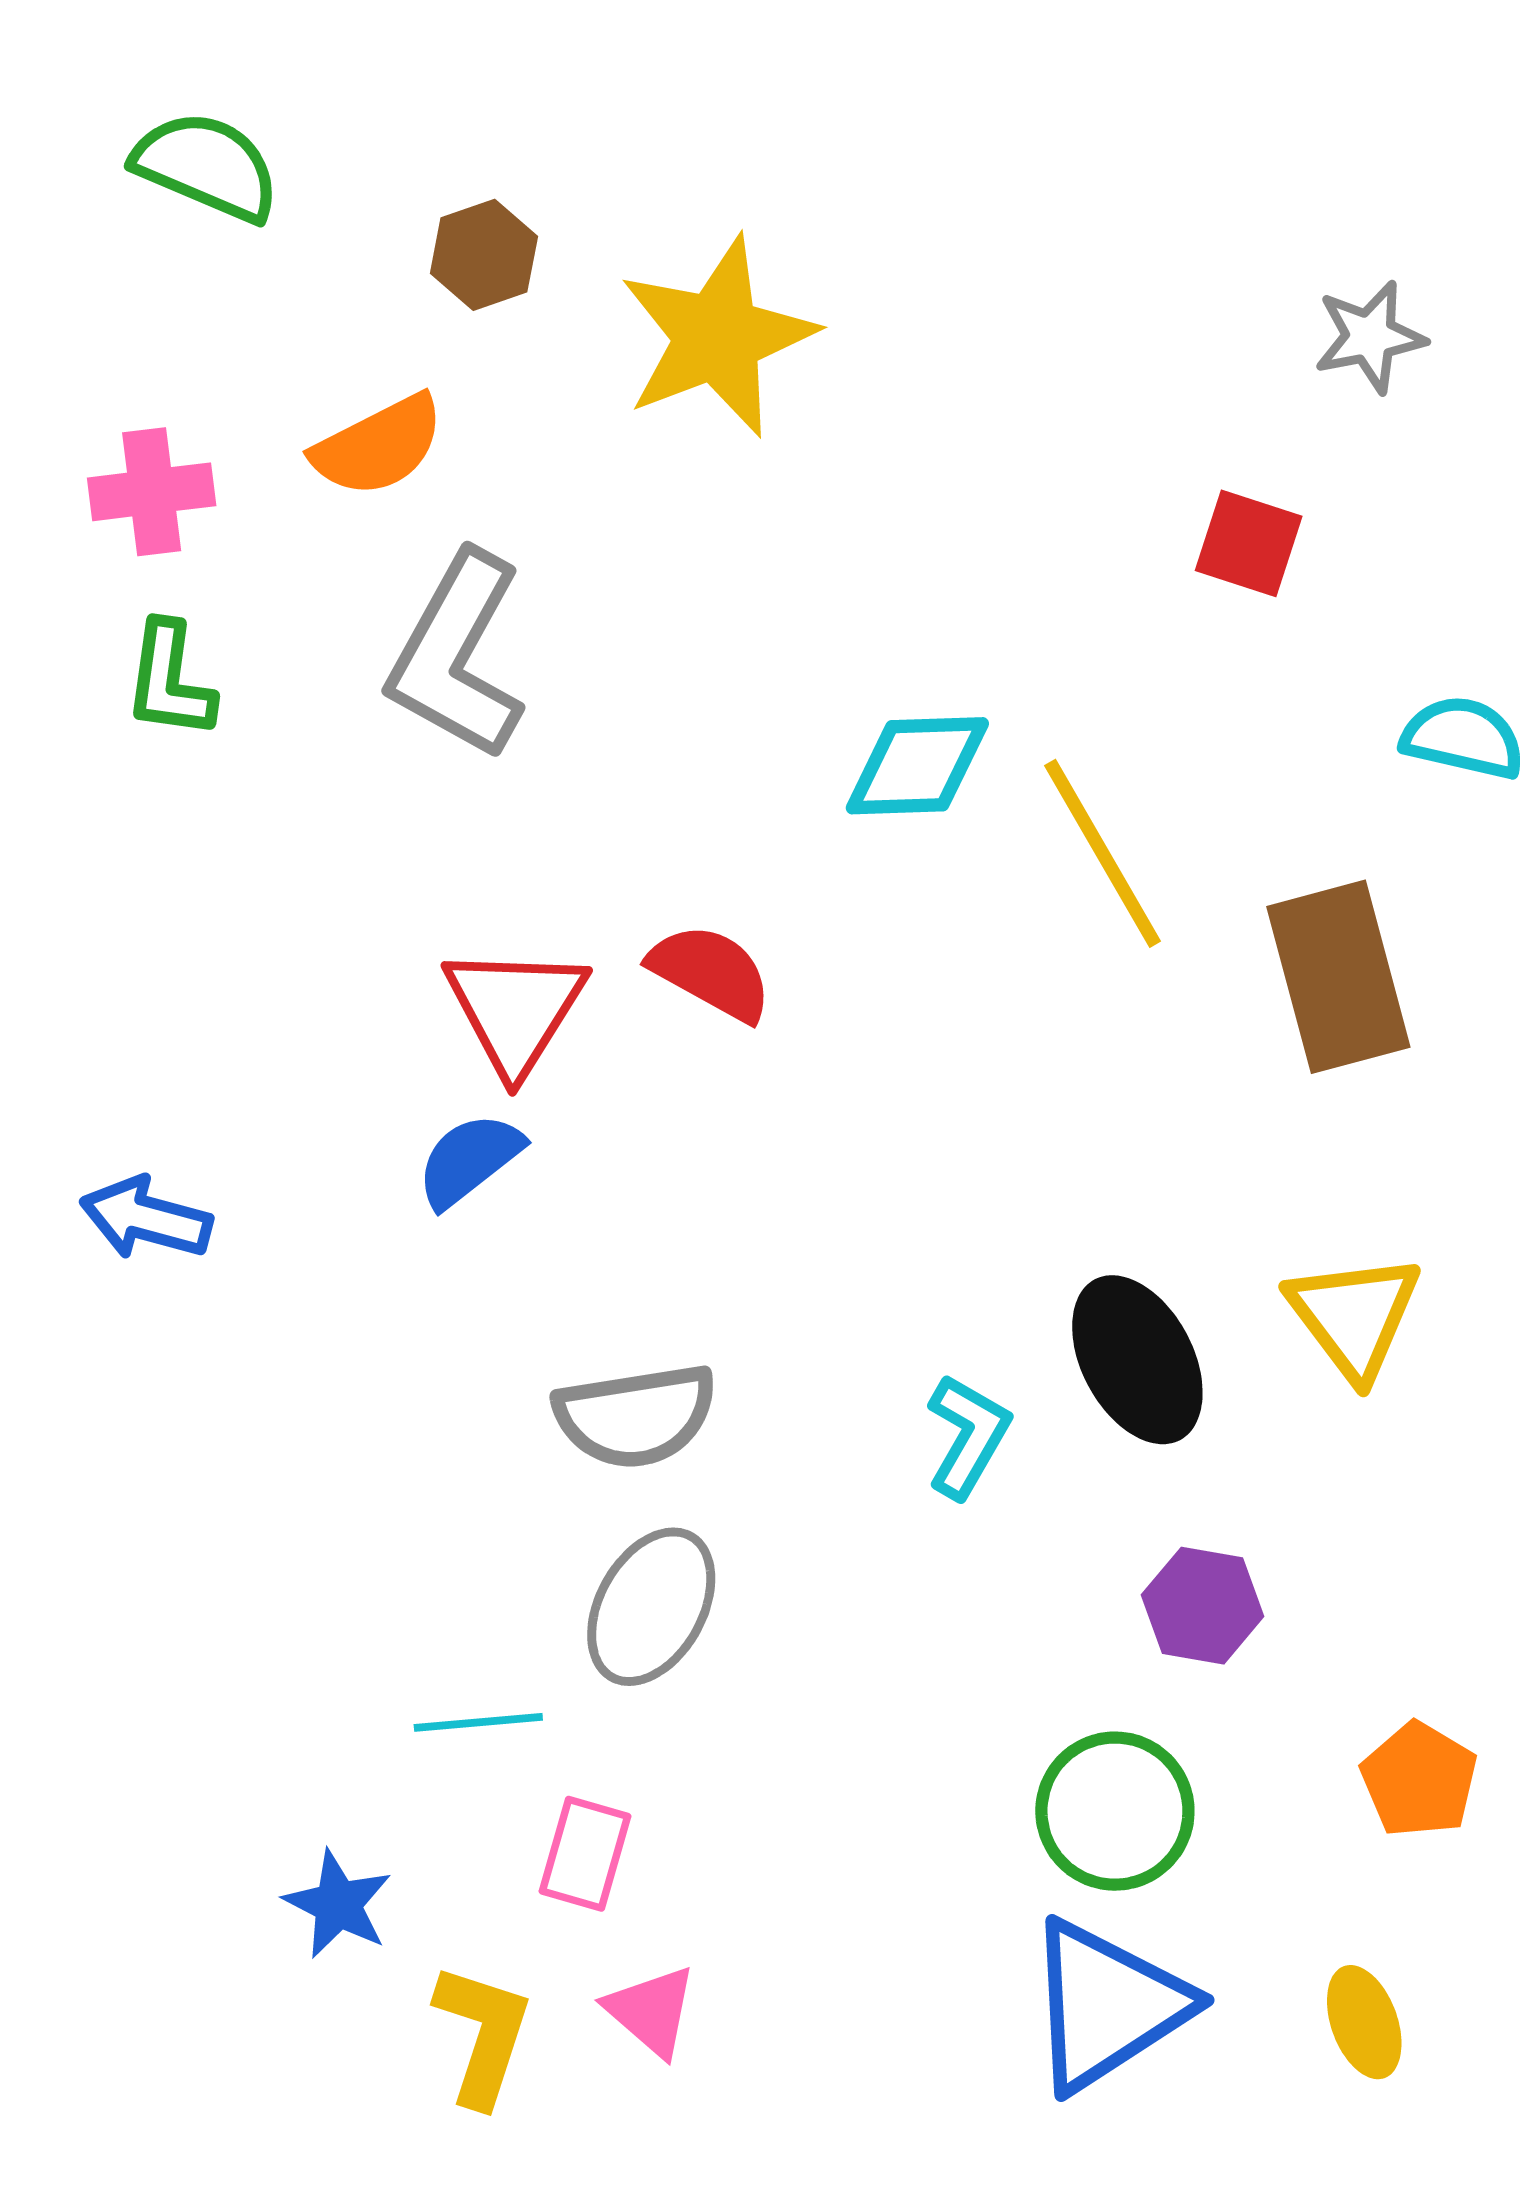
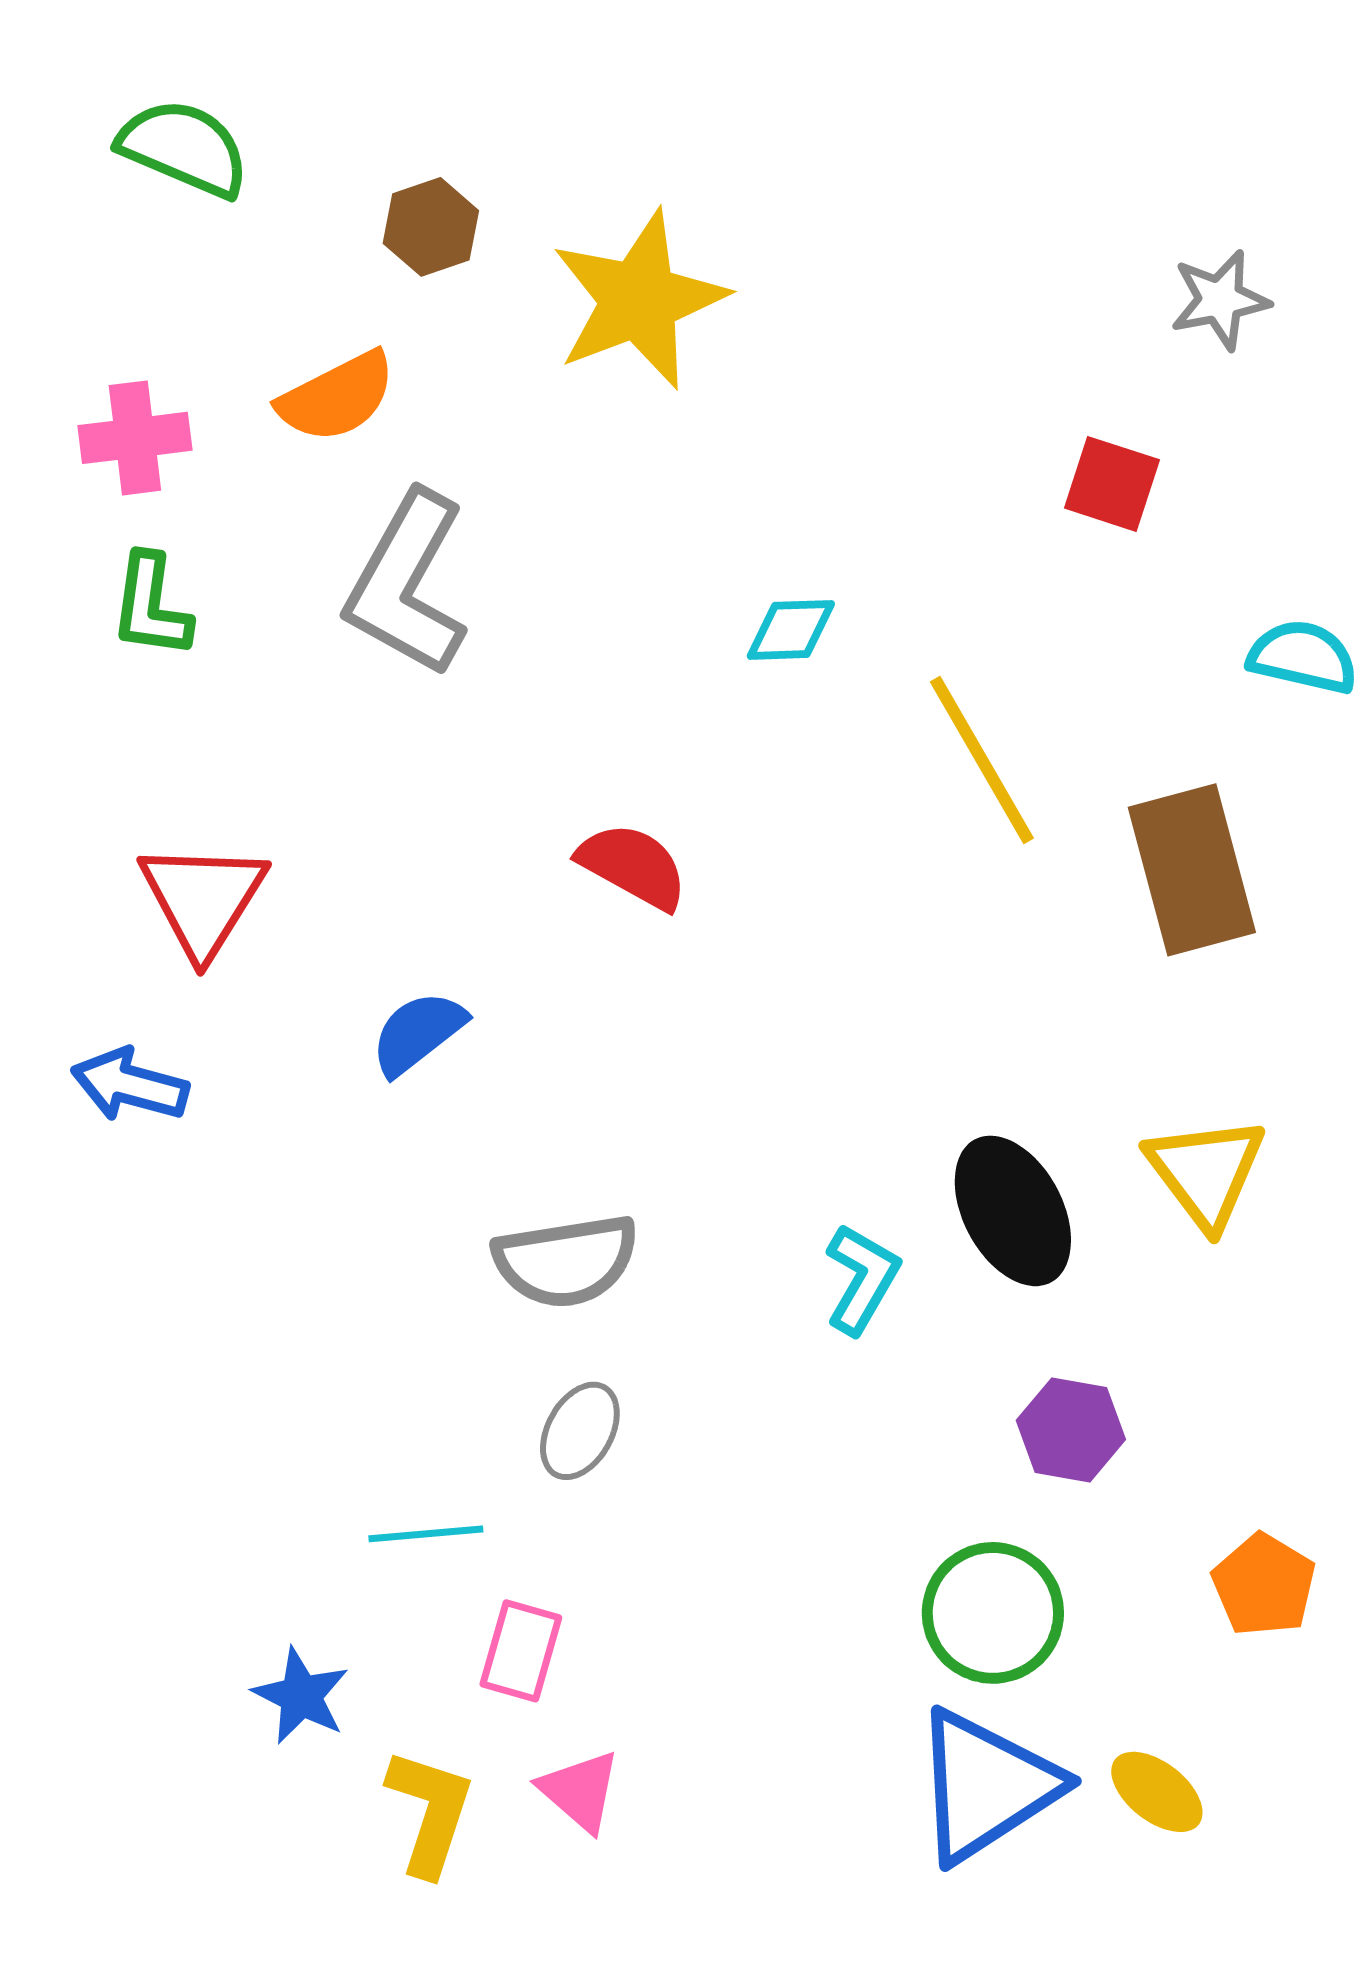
cyan diamond: (917, 766) -> (791, 630), moved, size x0.7
red triangle: (515, 1009) -> (203, 899), moved
gray ellipse: (651, 1607) -> (580, 1431), size x0.7
yellow ellipse: (1364, 2022) -> (1157, 1792), moved, turned -32

